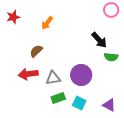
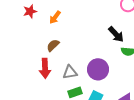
orange arrow: (47, 23) -> (55, 17), moved
red arrow: (28, 74) -> (45, 68), turned -84

